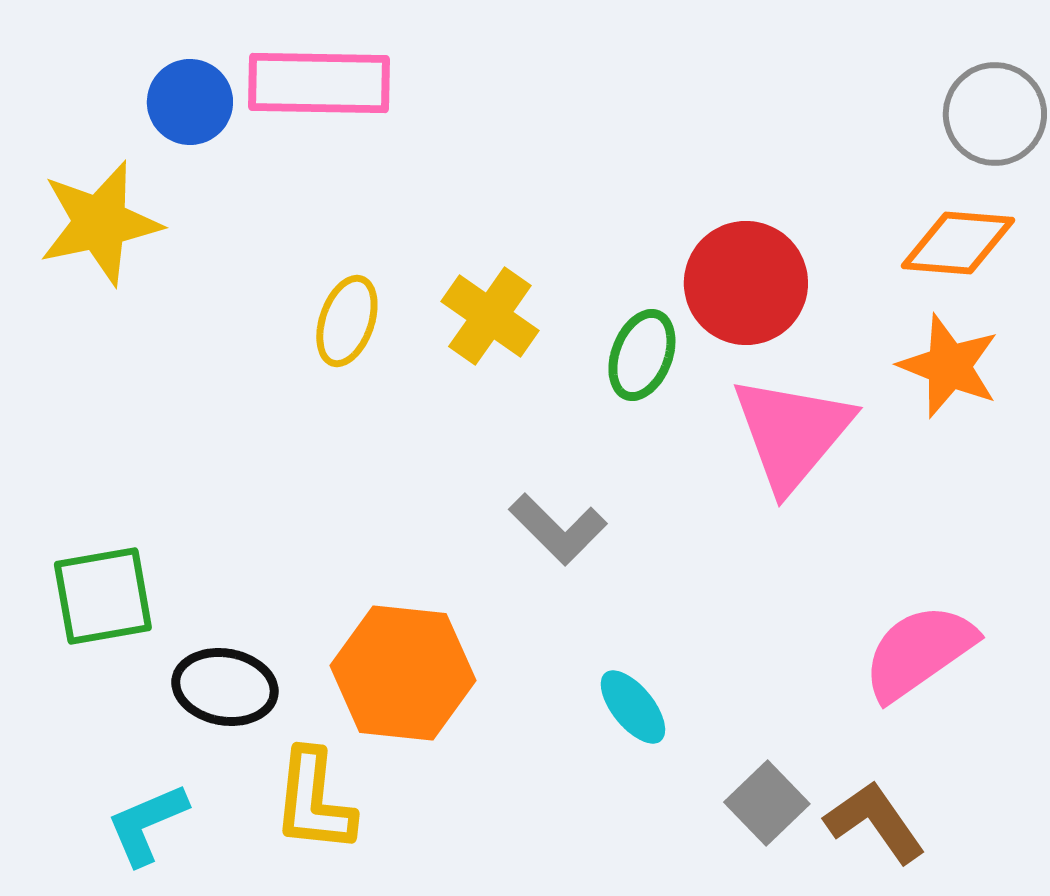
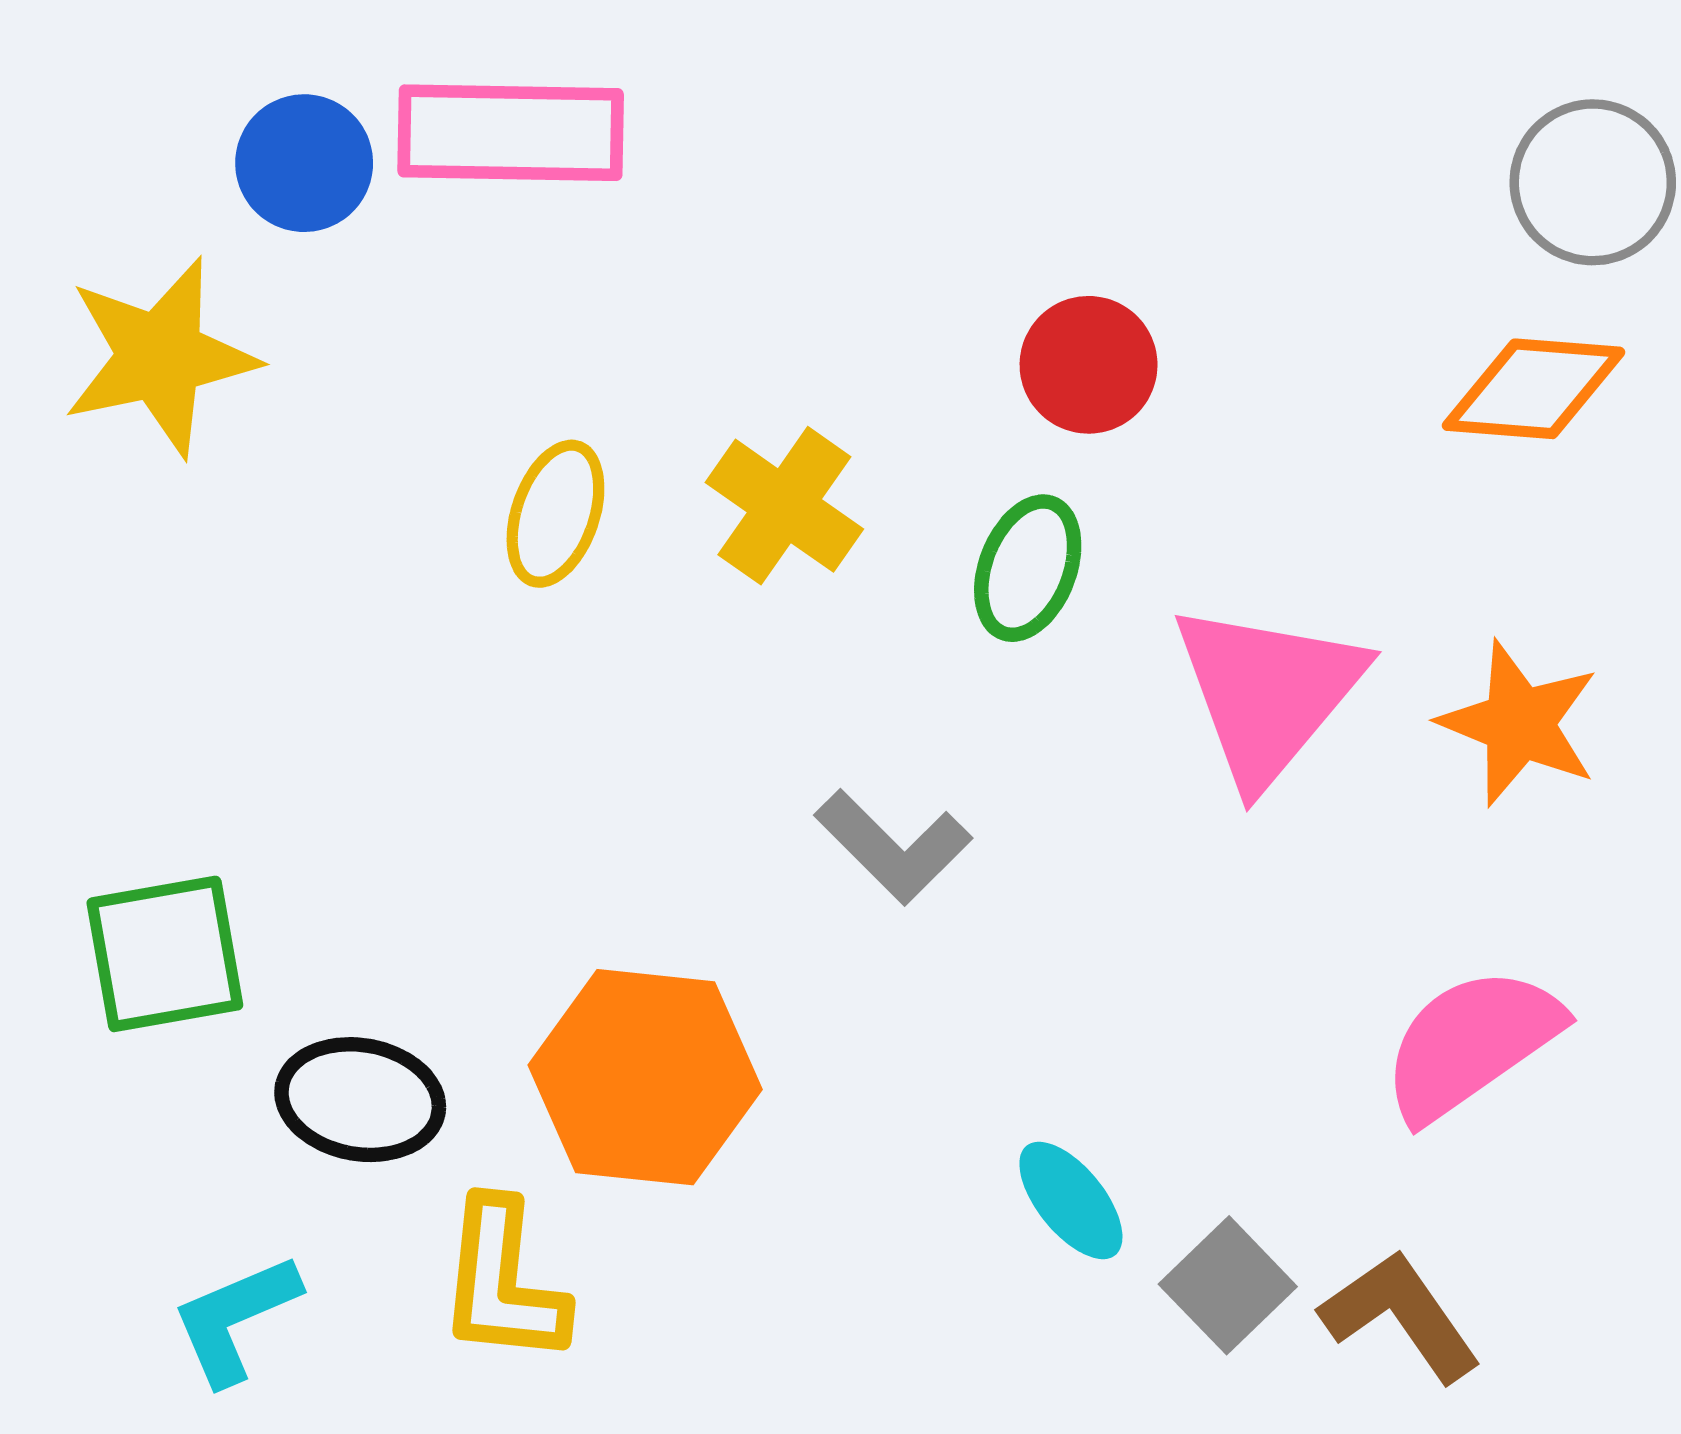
red circle: (746, 283) -> (1089, 365), moved, size x0.7
orange star: (949, 366) -> (1519, 723), moved
cyan ellipse: (633, 707) -> (1071, 1200), moved

